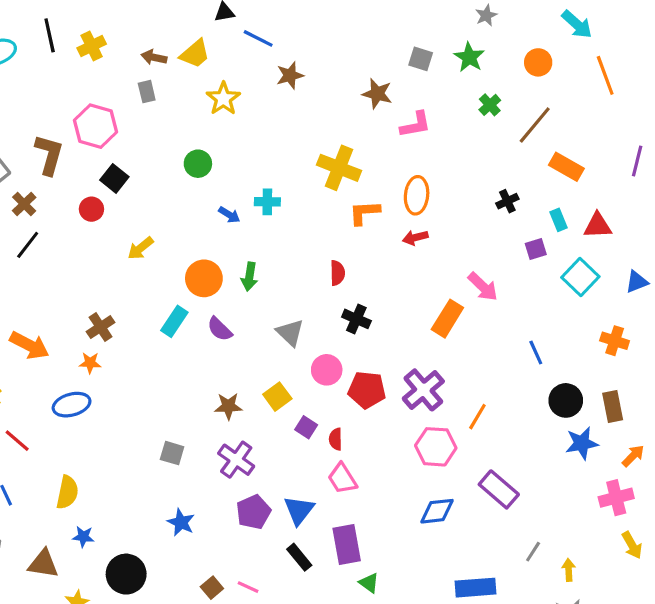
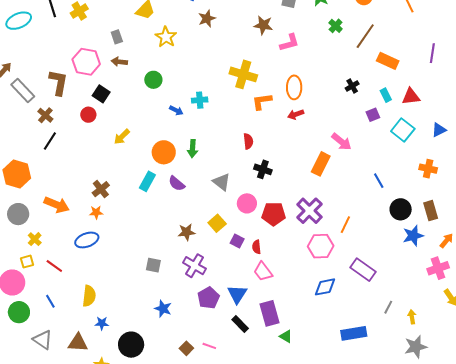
brown arrow: (154, 57) -> (119, 62), moved

